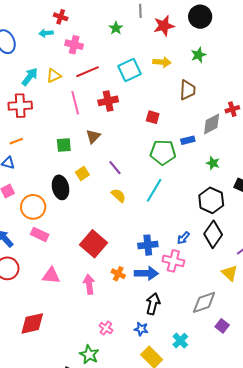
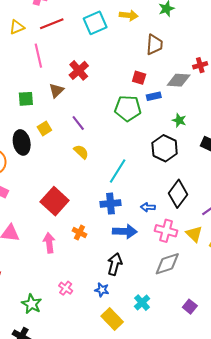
red cross: (108, 101) -> (79, 70), moved, turned -30
red square: (153, 117) -> (139, 78), moved
gray diamond: (212, 124) -> (179, 80), turned 30
cyan line: (154, 190) -> (118, 171), moved
black hexagon: (211, 200) -> (165, 148), moved
blue arrow: (183, 238) -> (148, 207), moved, turned 48
pink cross: (173, 261) -> (166, 231), moved
blue arrow: (146, 273) -> (125, 231), moved
purple square: (222, 326) -> (190, 307), moved
green star: (89, 355) -> (32, 304), moved

